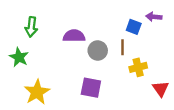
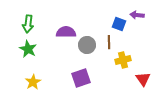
green star: (19, 57) -> (28, 49), moved
purple square: (91, 88) -> (81, 78), turned -30
yellow star: (37, 92) -> (33, 82), size x0.7

